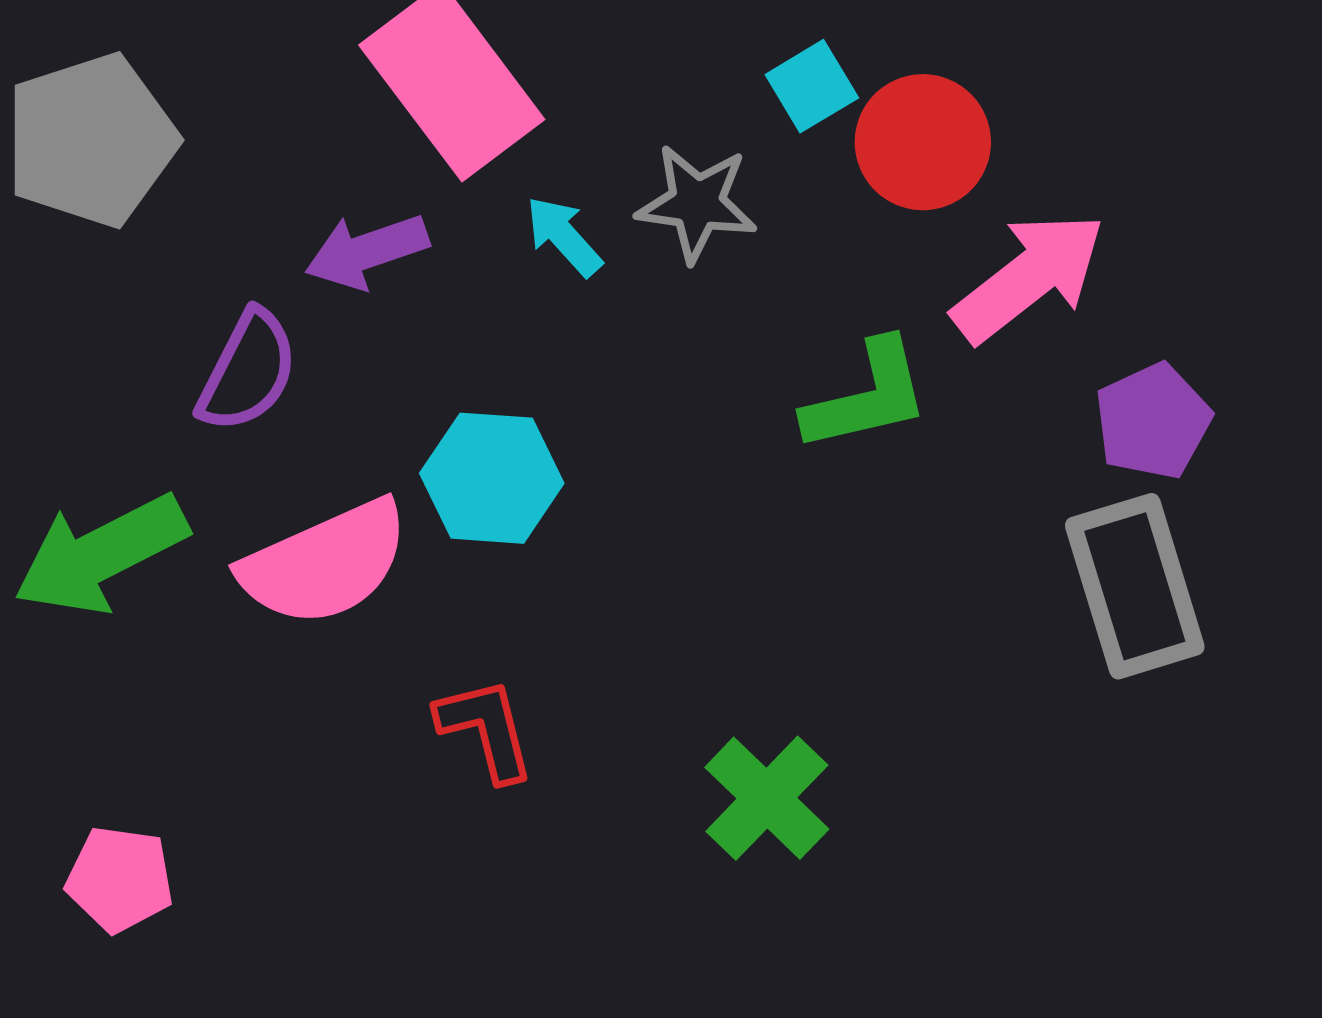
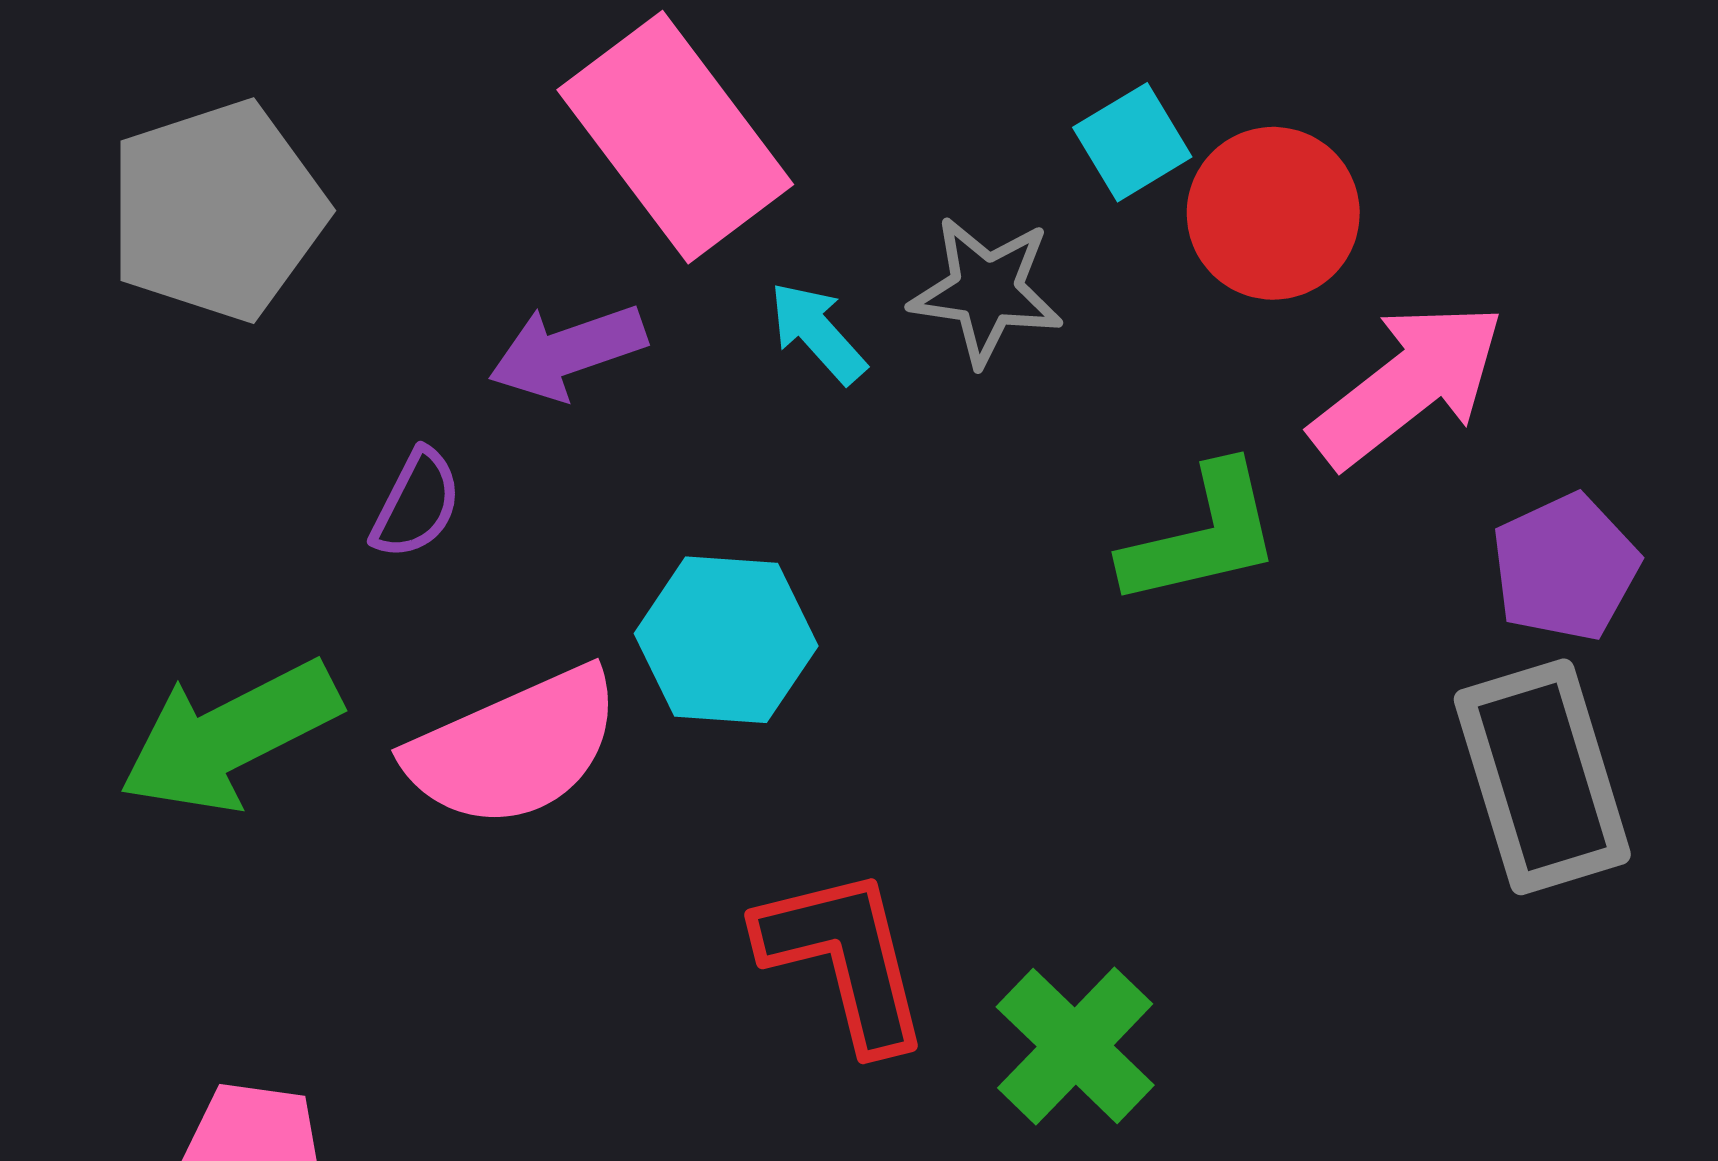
purple semicircle: (248, 371) -> (416, 504), size x0.7
red L-shape: (486, 729) -> (844, 958), moved, size x1.4

